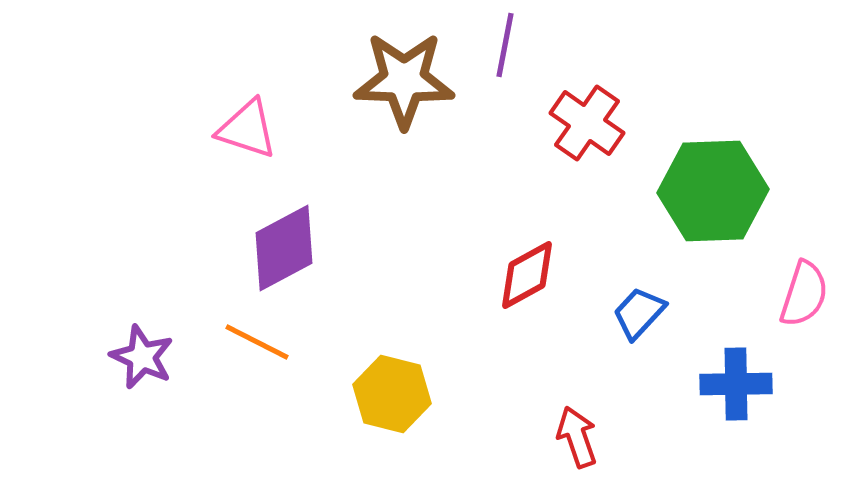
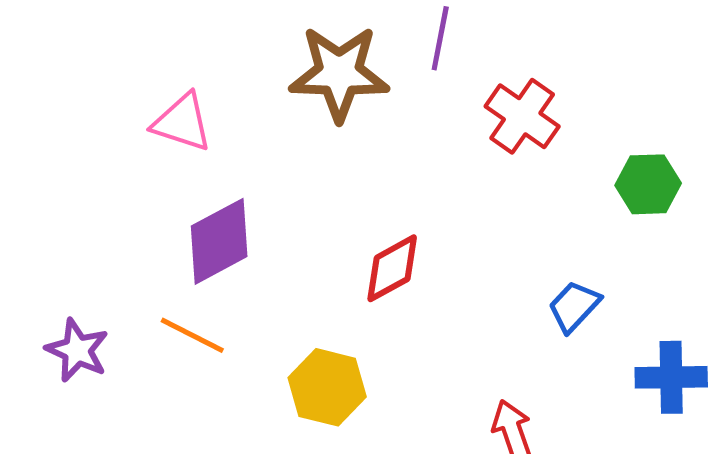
green hexagon: (713, 191) -> (648, 184), size x0.6
red diamond: (527, 275) -> (392, 268), moved

